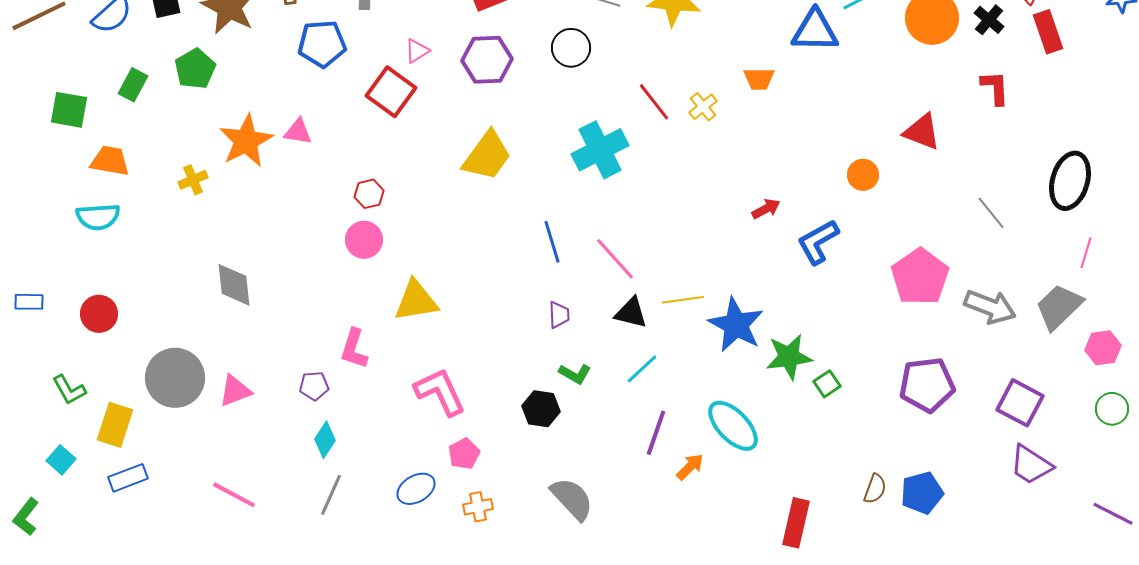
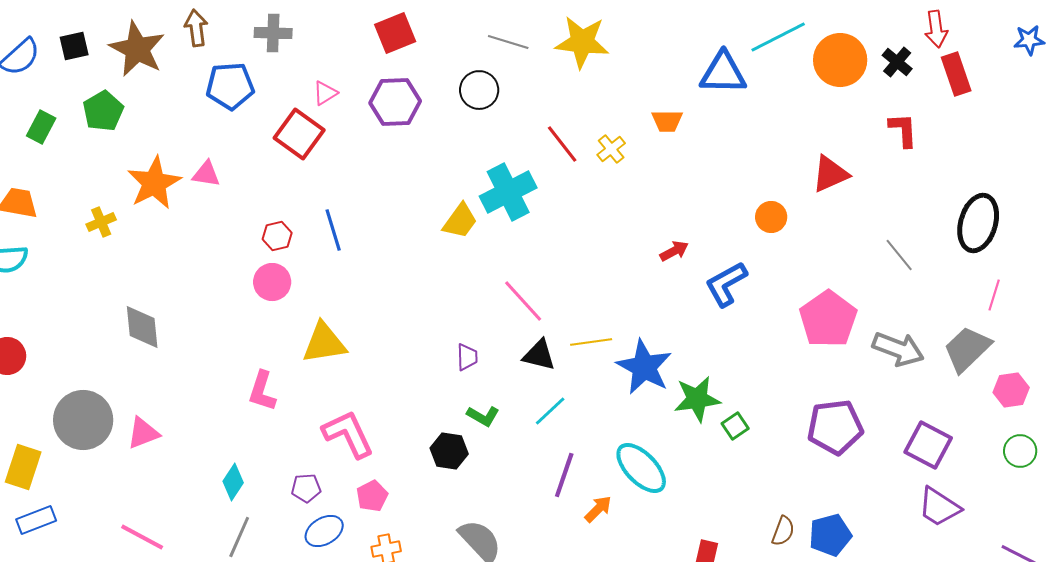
red triangle: (922, 132) -> (830, 174), turned -45
yellow trapezoid: (487, 156) -> (460, 221), moved, size x0.7
blue line: (552, 242) -> (333, 230), moved
purple pentagon: (314, 386) -> (306, 488), moved

